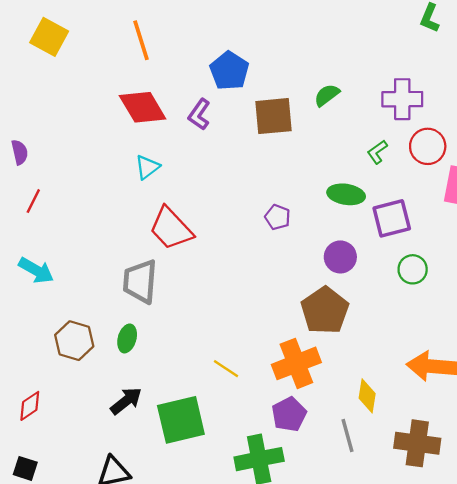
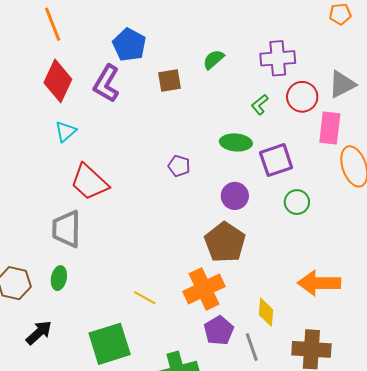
red diamond: (143, 107) -> (58, 81), turned 60
purple L-shape: (199, 114) -> (106, 84), size x1.4
brown square: (273, 116) -> (170, 80), size x0.7
black arrow: (126, 401) -> (39, 333), moved
purple pentagon: (289, 414) -> (219, 331), moved

